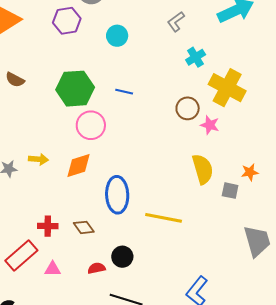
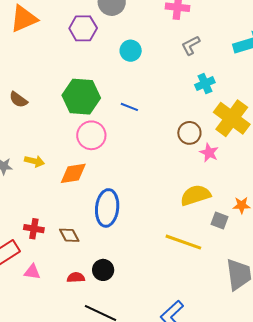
brown semicircle: (15, 80) -> (18, 100), moved
yellow semicircle: (203, 169) -> (195, 195), turned -100
yellow line: (164, 218) -> (183, 242), moved

